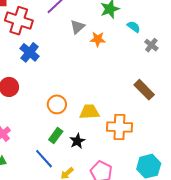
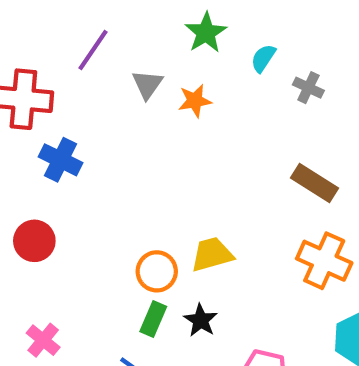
cyan semicircle: (134, 27) -> (263, 58), turned -80
orange circle: (57, 104) -> (157, 271), moved
orange cross: (119, 127) -> (324, 261), moved, turned 35

